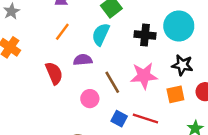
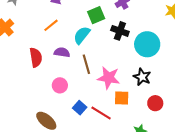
black cross: (145, 35) -> (120, 31), moved
brown line: (112, 82) -> (86, 64), moved
orange square: (175, 94) -> (122, 98), moved

